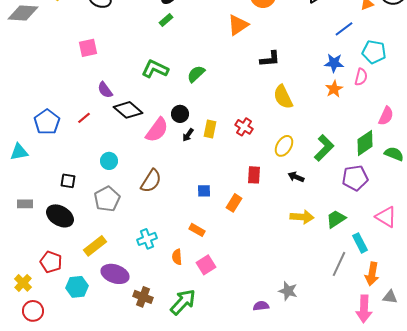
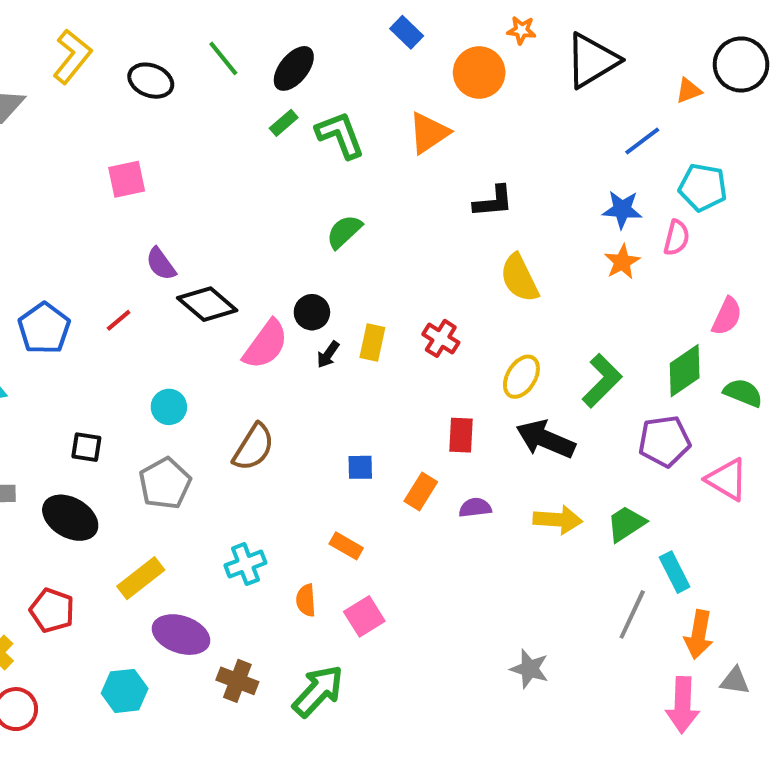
green L-shape: (155, 69) -> (340, 135), moved, turned 44
black arrow: (296, 177) -> (546, 439), size x1.8
pink triangle: (386, 217) -> (727, 479), moved
cyan hexagon: (77, 287) -> (125, 691), moved
purple semicircle: (261, 306) -> (475, 508), moved

